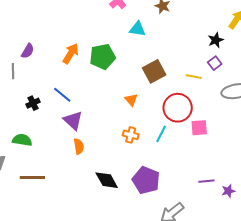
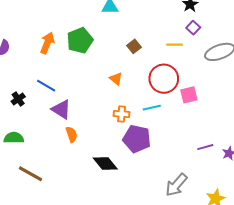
brown square: (154, 71) -> (134, 46), size x0.6
cyan line: (161, 134) -> (152, 108), turned 60
brown line: (32, 178) -> (30, 174), turned 40
purple pentagon: (146, 180) -> (137, 139), moved

